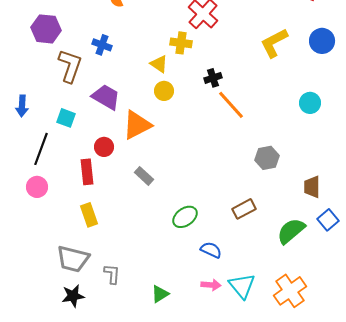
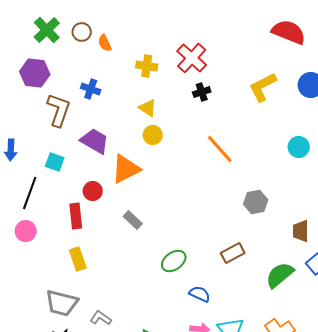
yellow cross: (181, 43) -> (147, 66), moved
black cross: (213, 78) -> (202, 92), moved
gray L-shape: (112, 274) -> (101, 318), turned -60

